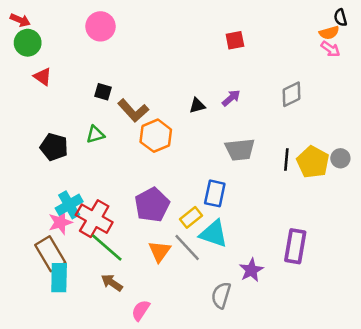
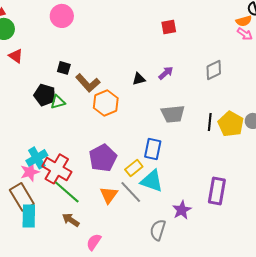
black pentagon: (54, 147) -> (45, 95), moved

